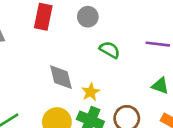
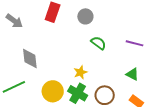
gray diamond: (61, 77) -> (30, 58), moved

